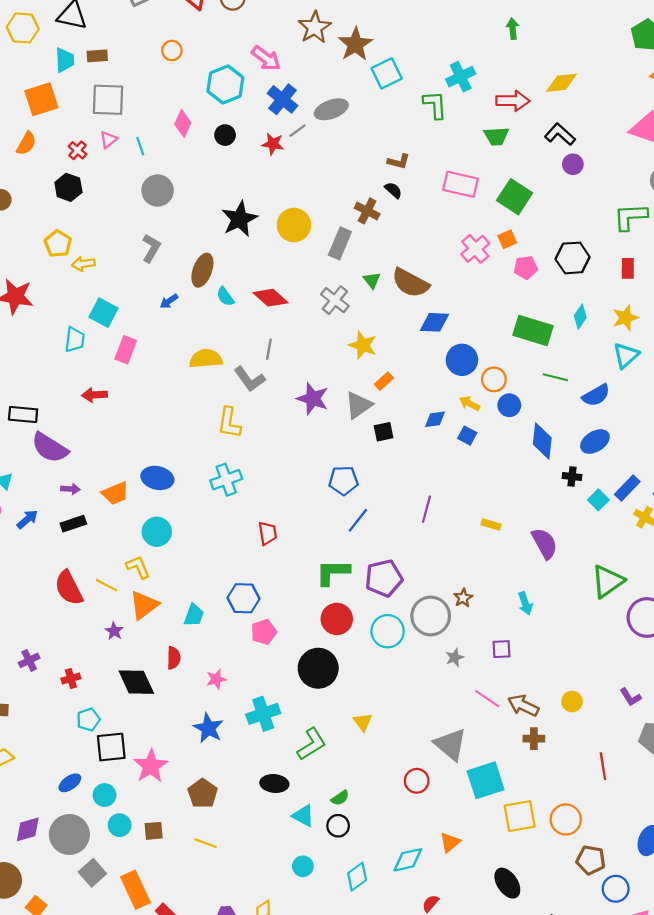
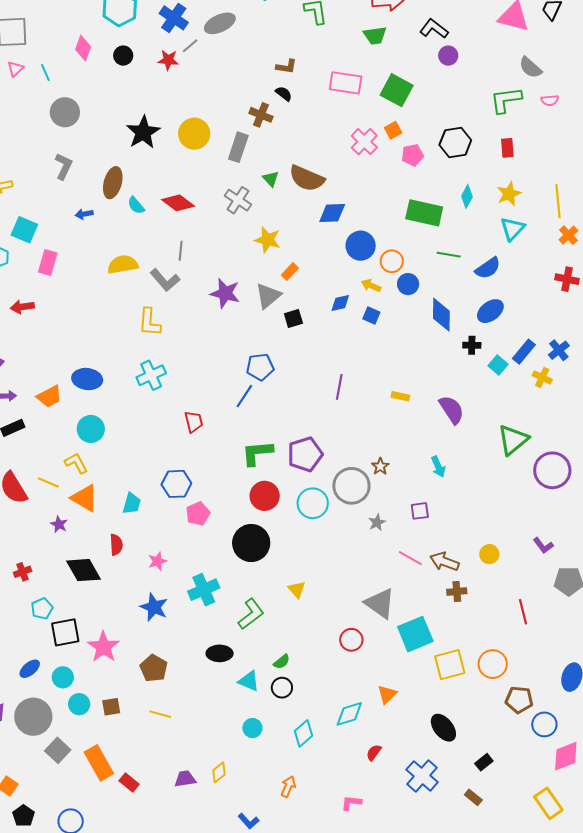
blue arrow: (169, 301) -> (84, 214), turned 30
blue line: (358, 520) -> (244, 396), moved
orange triangle: (144, 605) -> (85, 498), turned -48

